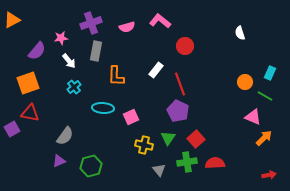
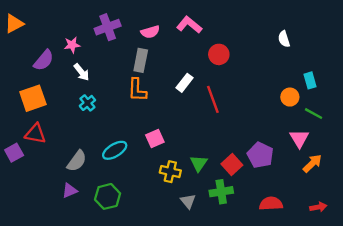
gray rectangle: (96, 51) -> (141, 60), moved
cyan rectangle: (270, 73) -> (310, 80), moved, turned -40
cyan ellipse: (103, 108) -> (115, 150), moved, turned -35
purple pentagon: (178, 111) -> (260, 155), moved
pink triangle: (253, 117) -> (299, 138), turned 36
red semicircle: (215, 163) -> (271, 204), moved

